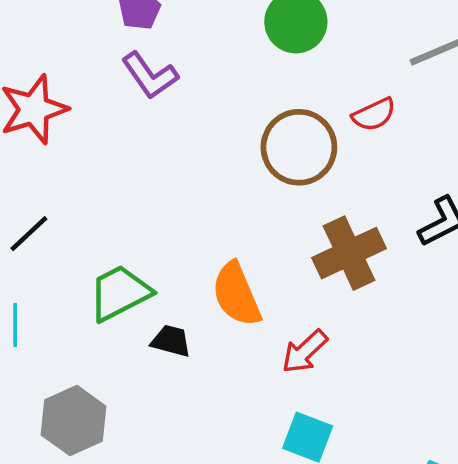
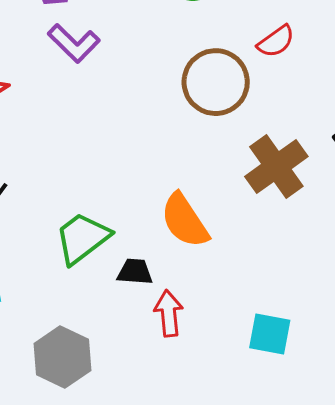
red arrow: (305, 351) -> (169, 313), moved, turned 138

